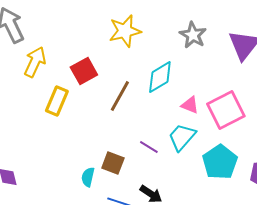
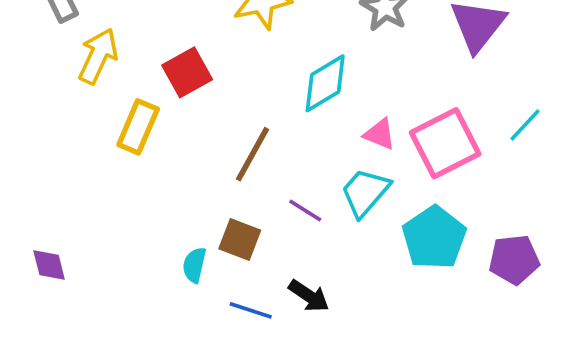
brown line: (120, 96) -> (253, 154), moved

